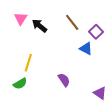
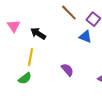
pink triangle: (21, 19) -> (14, 26), moved
black arrow: (39, 26) -> (38, 33), moved

